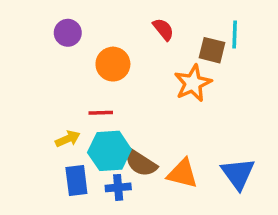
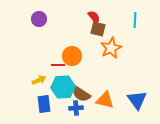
brown square: (212, 50) -> (98, 29), moved
orange circle: (113, 64) -> (72, 56), moved
blue cross: (118, 187) -> (76, 108), moved

